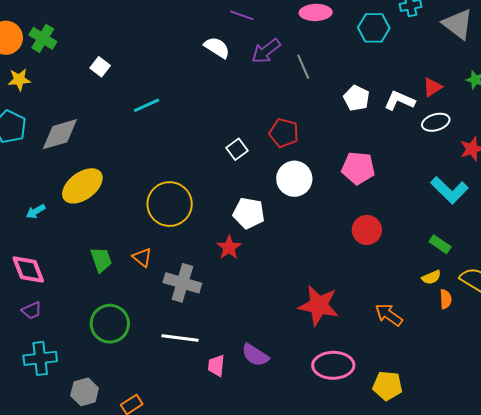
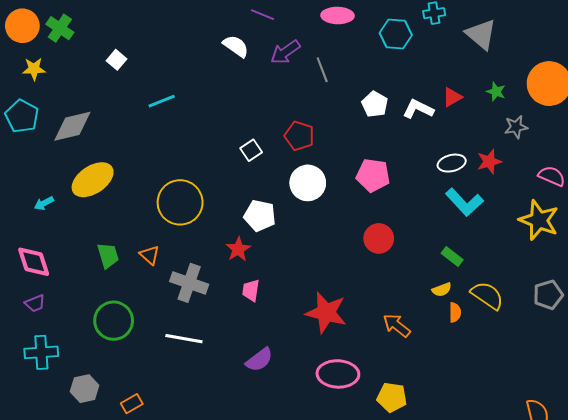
white ellipse: (436, 122) -> (452, 163), moved
purple semicircle: (255, 355) -> (259, 360), turned -72
pink trapezoid: (216, 366) -> (251, 290), moved

